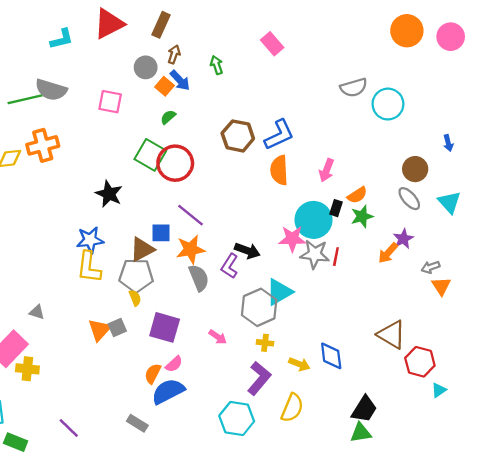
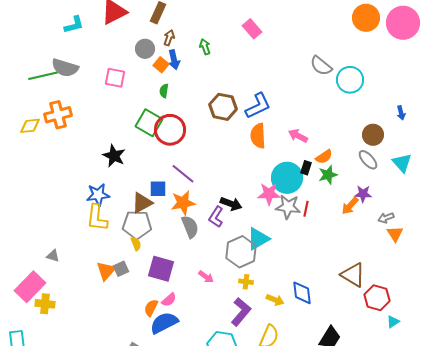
pink circle: (451, 37) -> (403, 23), size x1.4
blue arrow: (180, 80) -> (174, 60), turned 30
gray semicircle: (354, 87) -> (321, 66), turned 55
green semicircle: (168, 117) -> (164, 91), turned -40
pink arrow: (326, 170) -> (298, 136), turned 96
purple star: (403, 239) -> (363, 194), turned 30

